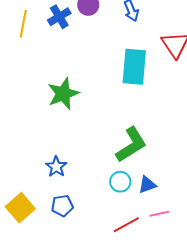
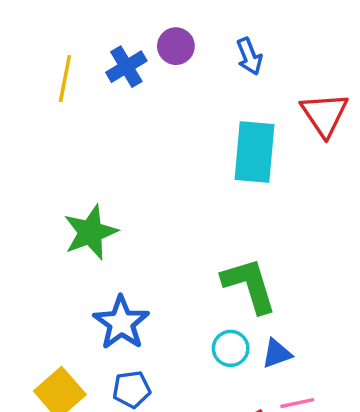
green star: (63, 94) -> (91, 232), moved
green L-shape: (131, 145) -> (249, 285), turned -75
blue star: (56, 167) -> (121, 323), size x1.5

